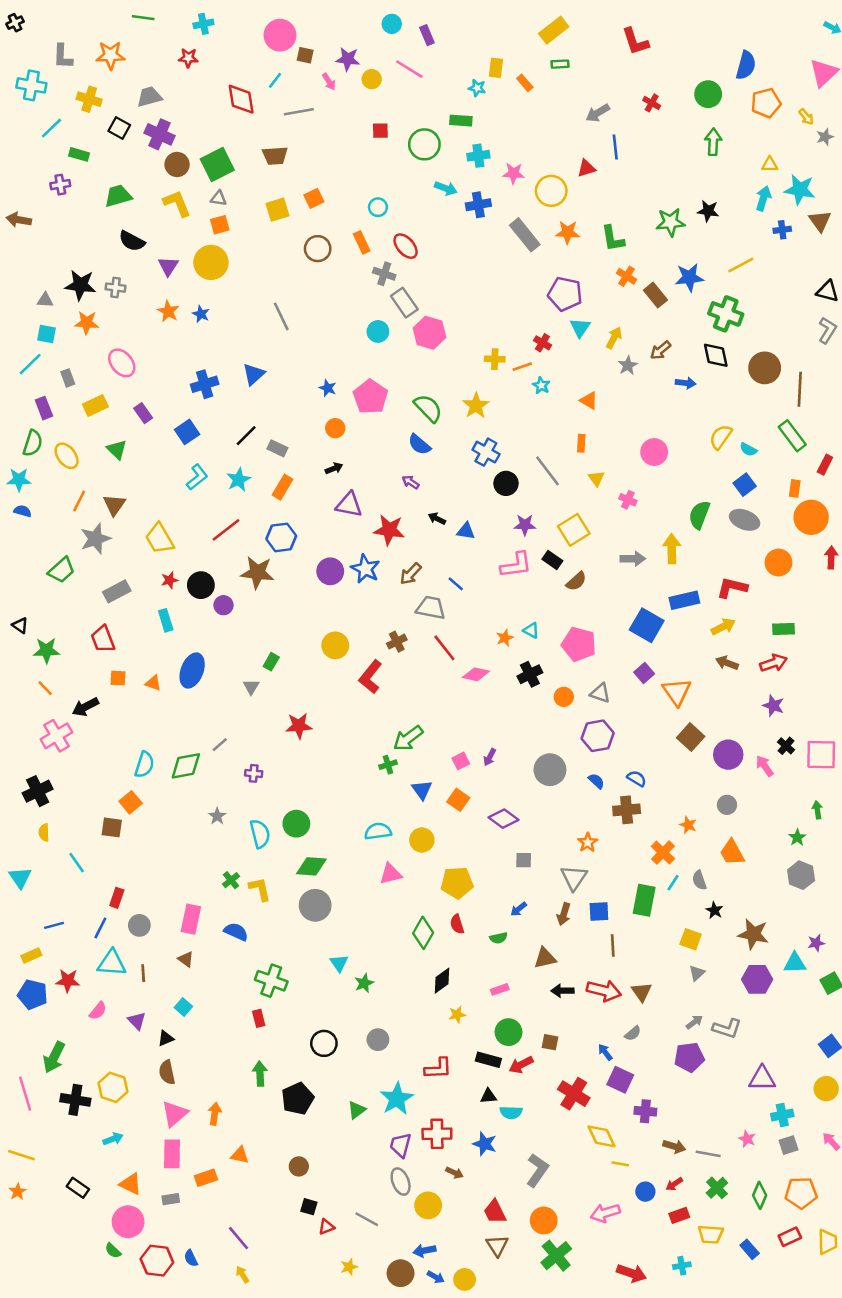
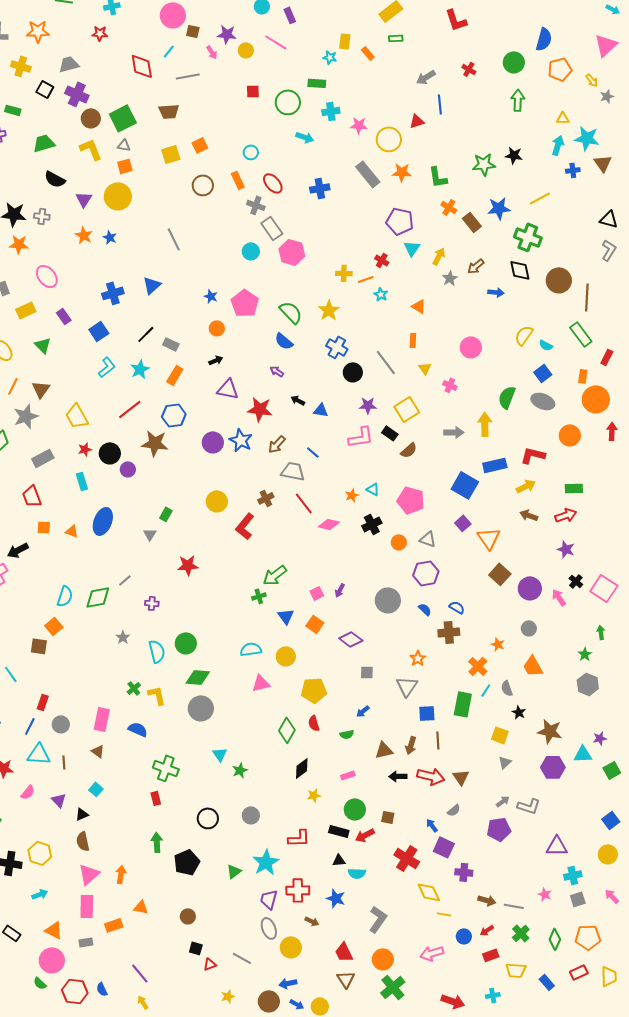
blue cross: (478, 205) -> (320, 188), moved
pink square: (821, 755) -> (604, 588), turned 32
brown arrow: (564, 914) -> (411, 745), moved

